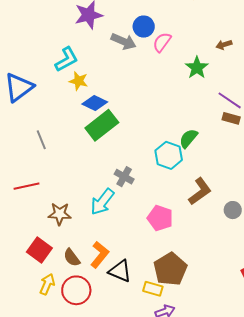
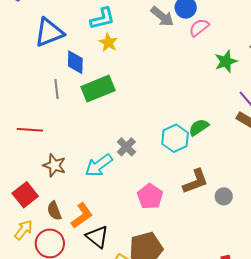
blue diamond: (95, 103) -> (75, 62), moved, turned 50
green rectangle: (102, 125) -> (98, 89), moved
gray circle: (233, 210) -> (224, 196), moved

